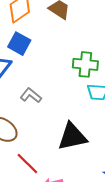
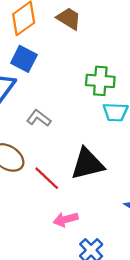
red line: (27, 163) -> (47, 178), moved

